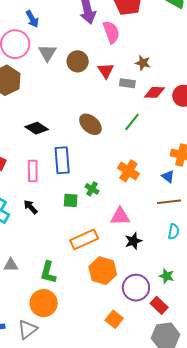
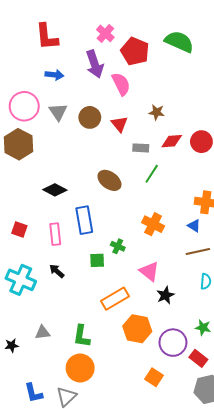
blue arrow: (32, 19) -> (54, 75), moved, turned -48
gray rectangle: (127, 83) -> (141, 148), moved
pink triangle: (120, 216) -> (149, 271), turned 45

